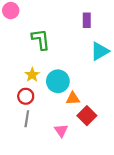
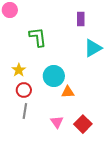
yellow star: (32, 75) -> (19, 70), moved
red square: (87, 116) -> (83, 124), moved

